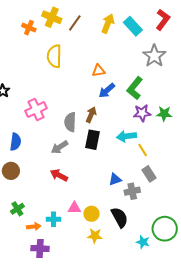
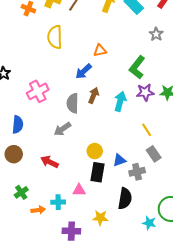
gray star: (154, 56) -> (156, 34), size x0.6
blue arrow: (107, 91) -> (84, 71), moved
cyan arrow: (126, 136) -> (120, 101), moved, turned 114
black rectangle: (92, 140) -> (98, 172), moved
red arrow: (59, 175) -> (49, 162), moved
yellow circle: (92, 214) -> (95, 151), moved
black semicircle: (120, 217) -> (125, 199), turned 40
purple cross: (40, 248) -> (71, 231), moved

